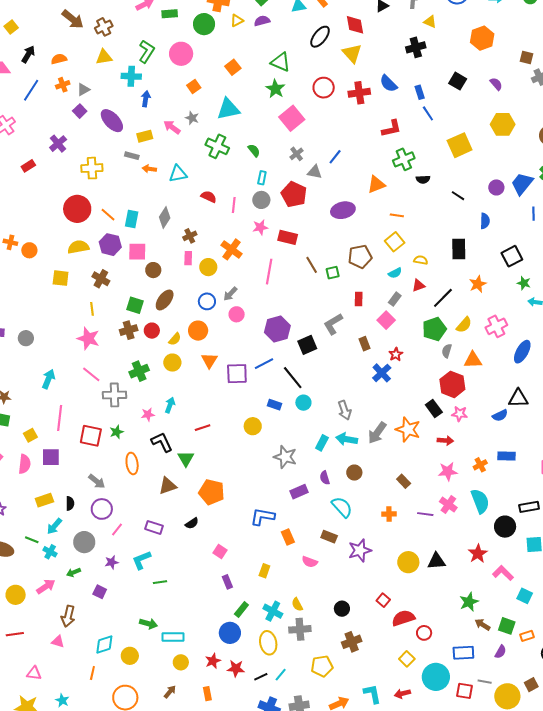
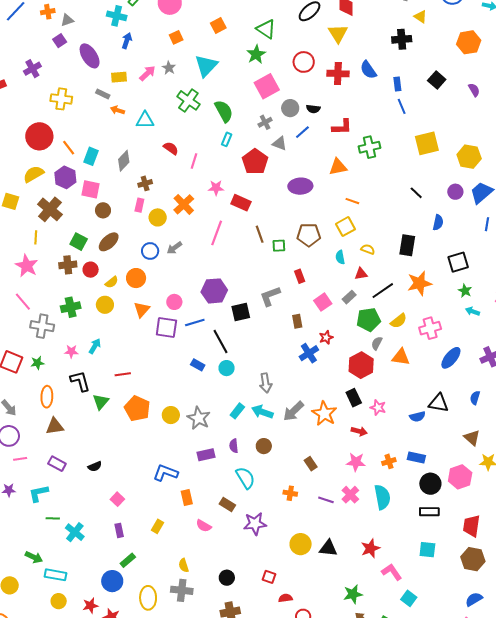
cyan triangle: (228, 109) -> (206, 66), turned -45
yellow hexagon: (503, 124) -> (469, 157), moved
pink arrow: (172, 127) -> (147, 73), turned 90
red L-shape: (391, 128) -> (342, 127), moved
green semicircle: (254, 150) -> (224, 111), size x1.6
black semicircle: (423, 179) -> (313, 109), moved
gray circle: (261, 200) -> (290, 108), moved
yellow semicircle: (78, 247) -> (34, 174), turned -30
cyan semicircle: (395, 273) -> (340, 257), turned 96
brown cross: (101, 279) -> (50, 209), size x1.4
orange star: (478, 284) -> (419, 283), size x1.4
red rectangle: (359, 299) -> (300, 276), turned -32
gray rectangle: (395, 299) -> (349, 297), moved
pink circle: (237, 314) -> (174, 302), moved
red hexagon: (452, 384) -> (361, 365), moved
yellow circle: (253, 426) -> (171, 415), moved
brown triangle: (168, 486) -> (55, 426), moved
orange pentagon: (212, 492) -> (137, 408), moved
black circle: (505, 527) -> (430, 484), moved
pink line: (117, 529) -> (20, 459), turned 32
red square: (383, 600) -> (269, 577), turned -32
cyan cross: (273, 611) -> (75, 532), moved
red semicircle: (403, 618) -> (285, 598), size x0.6

